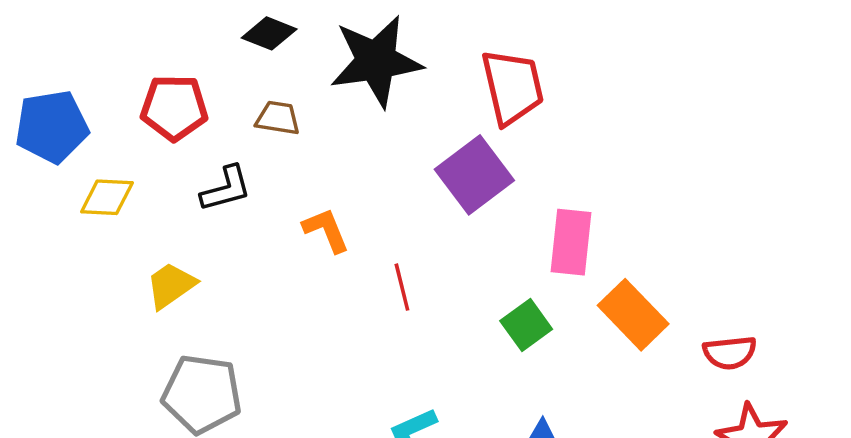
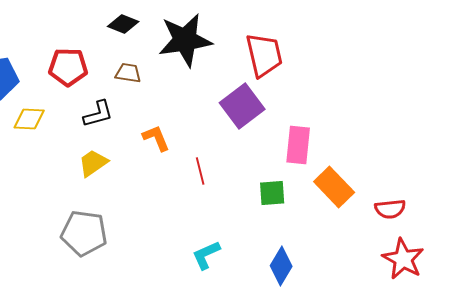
yellow trapezoid: (171, 285) -> (93, 163), moved
green square: (526, 325) -> (272, 193), turned 32

